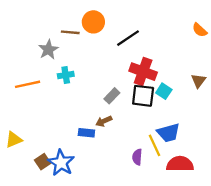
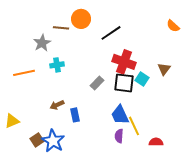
brown triangle: (198, 81) -> (164, 69), moved
brown arrow: (104, 121) -> (57, 105), moved
blue rectangle: (86, 133) -> (75, 115), turned 72
blue trapezoid: (168, 133) -> (120, 115), moved, turned 80
red semicircle: (180, 164) -> (156, 142), size x0.6

